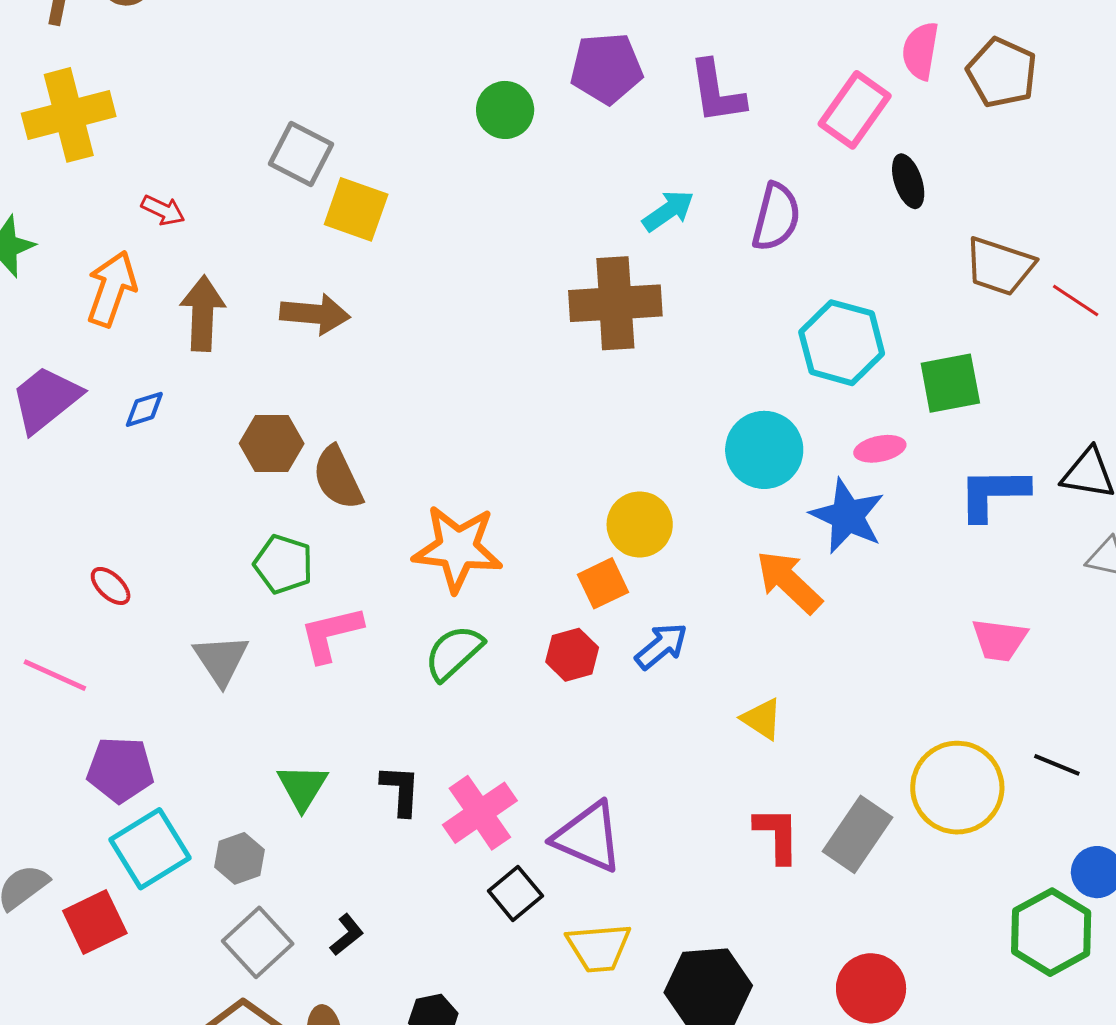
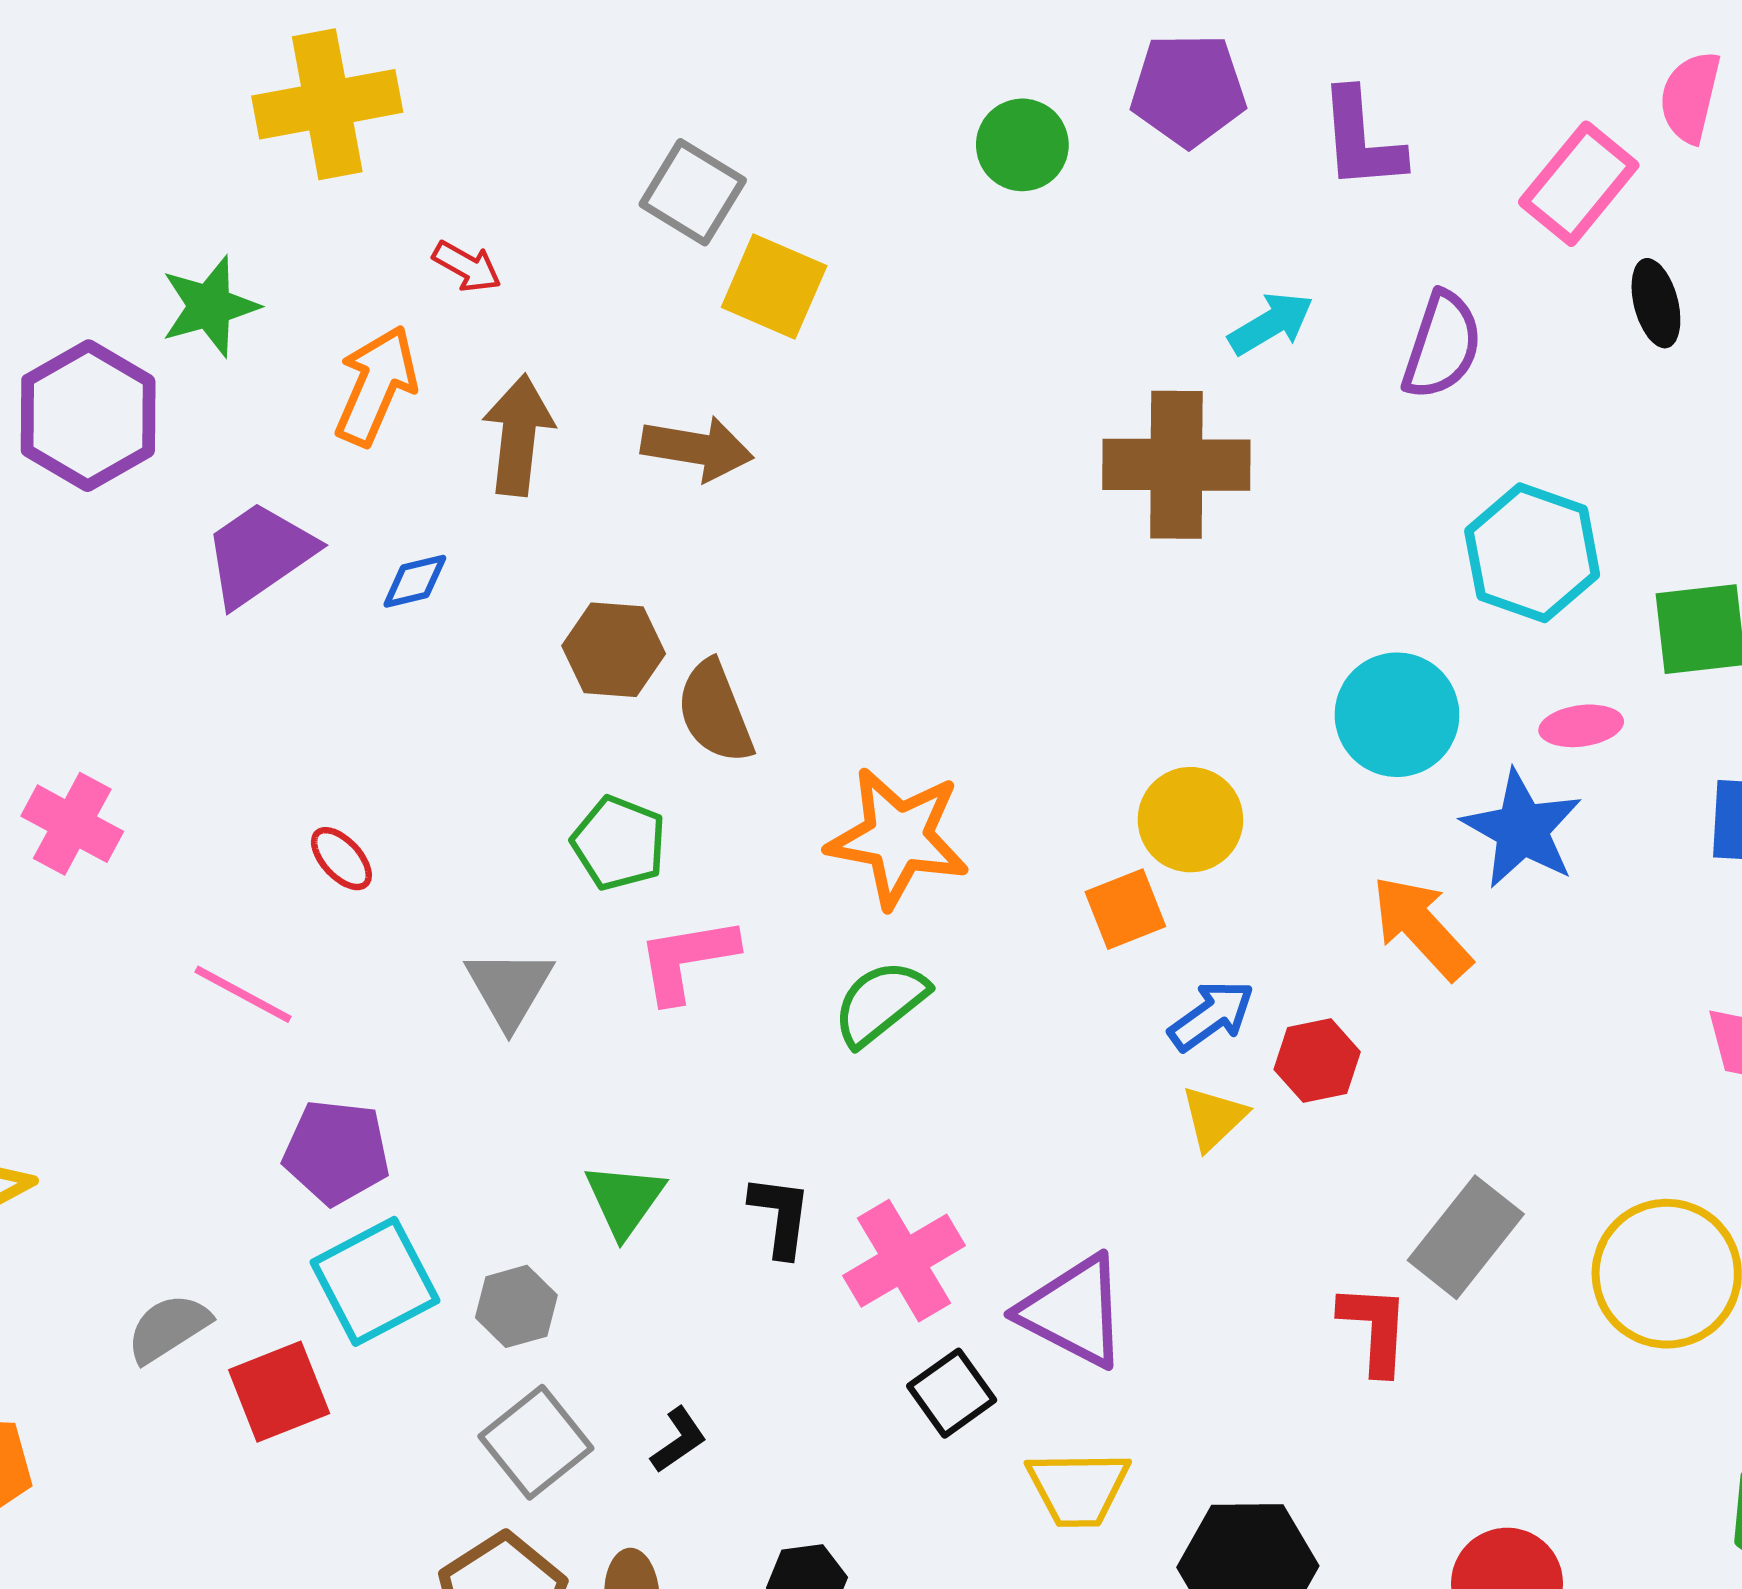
red hexagon: (572, 655) -> (1317, 1061), moved
yellow triangle: (762, 719) -> (1214, 1118), moved, turned 39
gray rectangle: (857, 834) -> (1466, 1237), moved

